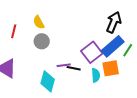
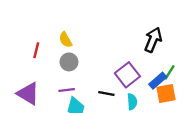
blue rectangle: (113, 46) -> (158, 81), moved, size x0.7
purple line: (64, 65) -> (67, 90), moved
orange square: (111, 68) -> (166, 94), moved

